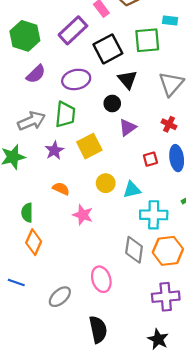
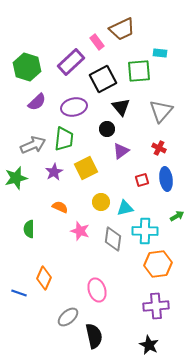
orange diamond: (34, 242) -> (44, 278), moved
gray diamond: (134, 250) -> (113, 239), moved
gray ellipse: (60, 297) -> (68, 317), moved

